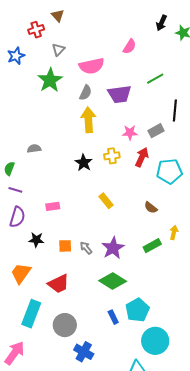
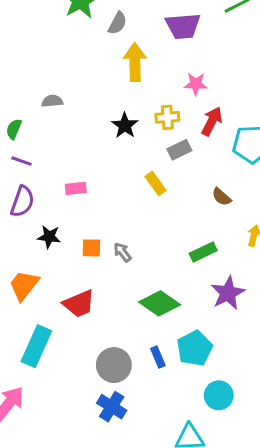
gray semicircle: (86, 93) -> (117, 23), moved
gray rectangle: (156, 131) -> (179, 150), moved
green rectangle: (152, 246) -> (203, 252), moved
purple star: (113, 248) -> (228, 293), moved
gray circle: (65, 325) -> (114, 365), moved
cyan circle: (155, 341) -> (219, 395), size x0.7

